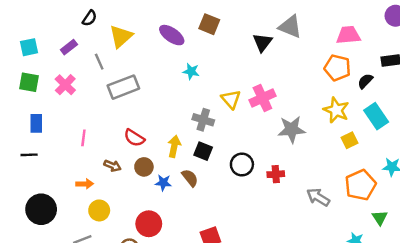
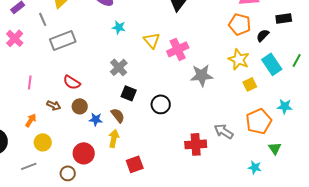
yellow triangle: (231, 99) -> (152, 40), moved
gray cross: (203, 120) -> (119, 67), moved, turned 30
yellow arrow: (174, 146) -> (114, 138), moved
red cross: (276, 174) -> (196, 144), moved, size x1.5
orange arrow: (85, 184) -> (31, 120), turned -56

